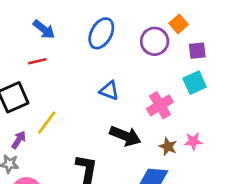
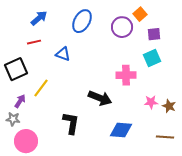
blue arrow: (44, 29) -> (39, 18), turned -78
blue triangle: (109, 91) -> (63, 54), moved
pink cross: (160, 105) -> (126, 75), turned 30
brown star: (168, 147) -> (169, 106), moved

